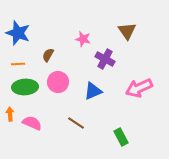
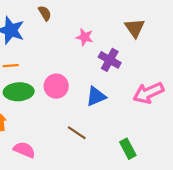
brown semicircle: (48, 55) -> (45, 13), moved, turned 120
pink semicircle: (32, 123) -> (24, 150), moved

